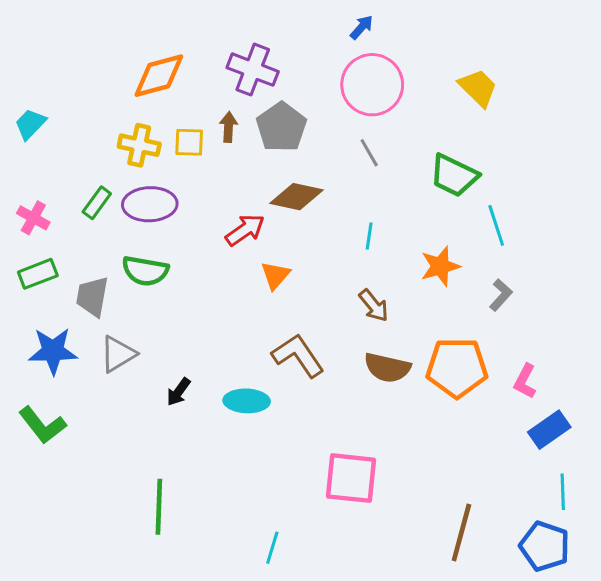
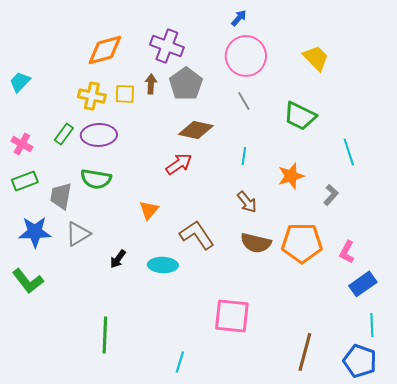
cyan line: (496, 225) -> (349, 152), moved
red arrow: (245, 230) -> (179, 164), moved
orange triangle: (275, 275) -> (149, 210), moved

